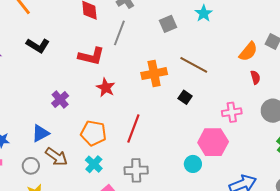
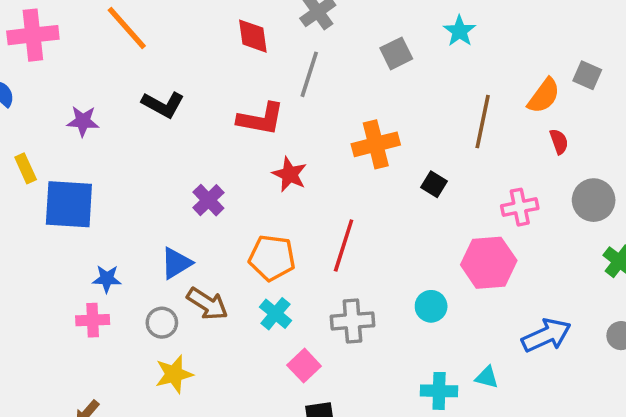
brown line: (194, 65) -> (483, 122), moved, turned 76
cyan circle: (193, 164) -> (431, 306), moved

